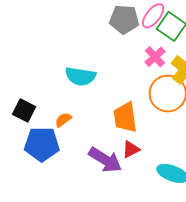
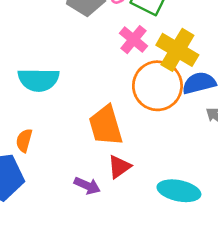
orange semicircle: (63, 120) -> (24, 140), turned -30
purple arrow: (105, 160) -> (87, 186), size x0.6

